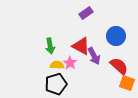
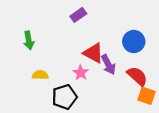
purple rectangle: (86, 13) -> (78, 15), moved
green arrow: (50, 46) -> (29, 40), moved
yellow semicircle: (57, 65) -> (40, 75), moved

